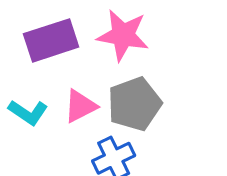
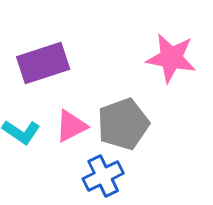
pink star: (123, 35) -> (171, 58), moved

